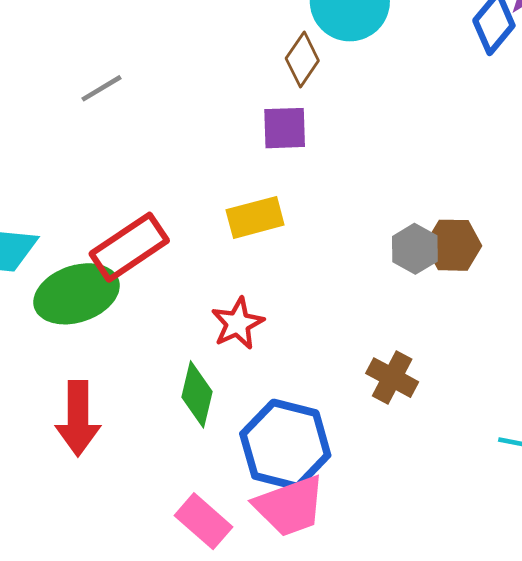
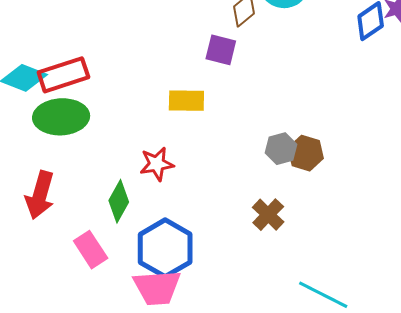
red rectangle: (129, 247) -> (63, 75), moved
brown cross: (392, 378) -> (268, 215), moved
pink rectangle: (204, 521) -> (91, 250), moved

